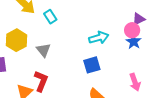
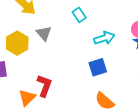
cyan rectangle: (50, 17) -> (79, 15), moved
gray triangle: (43, 50) -> (44, 33), moved

